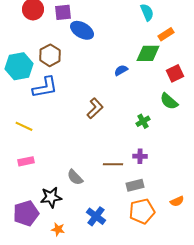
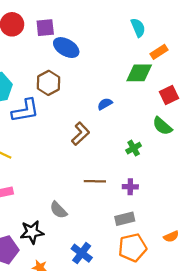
brown hexagon: (50, 55) -> (48, 83), moved
blue semicircle: (121, 70) -> (105, 104), moved
brown line: (113, 164) -> (95, 181), moved

